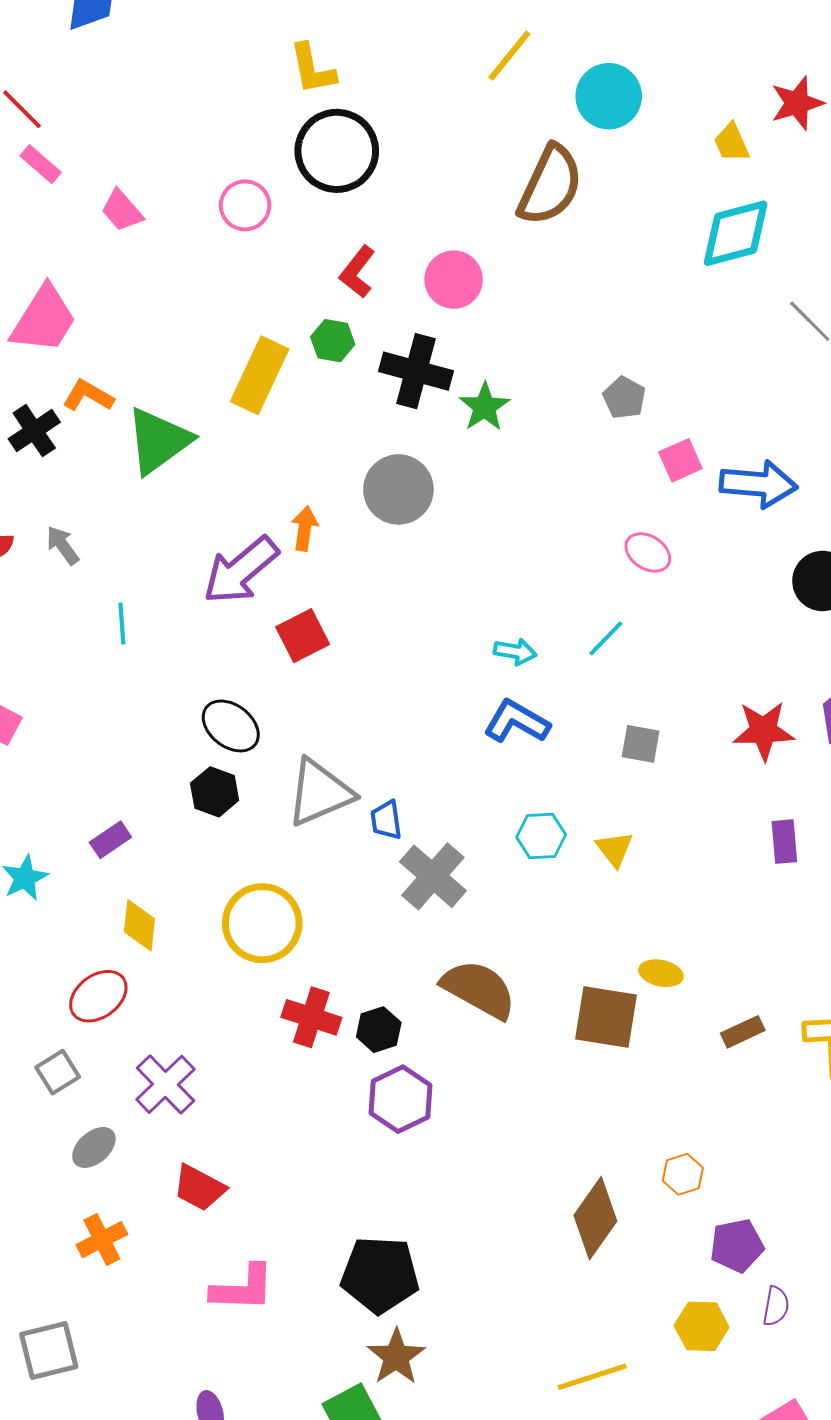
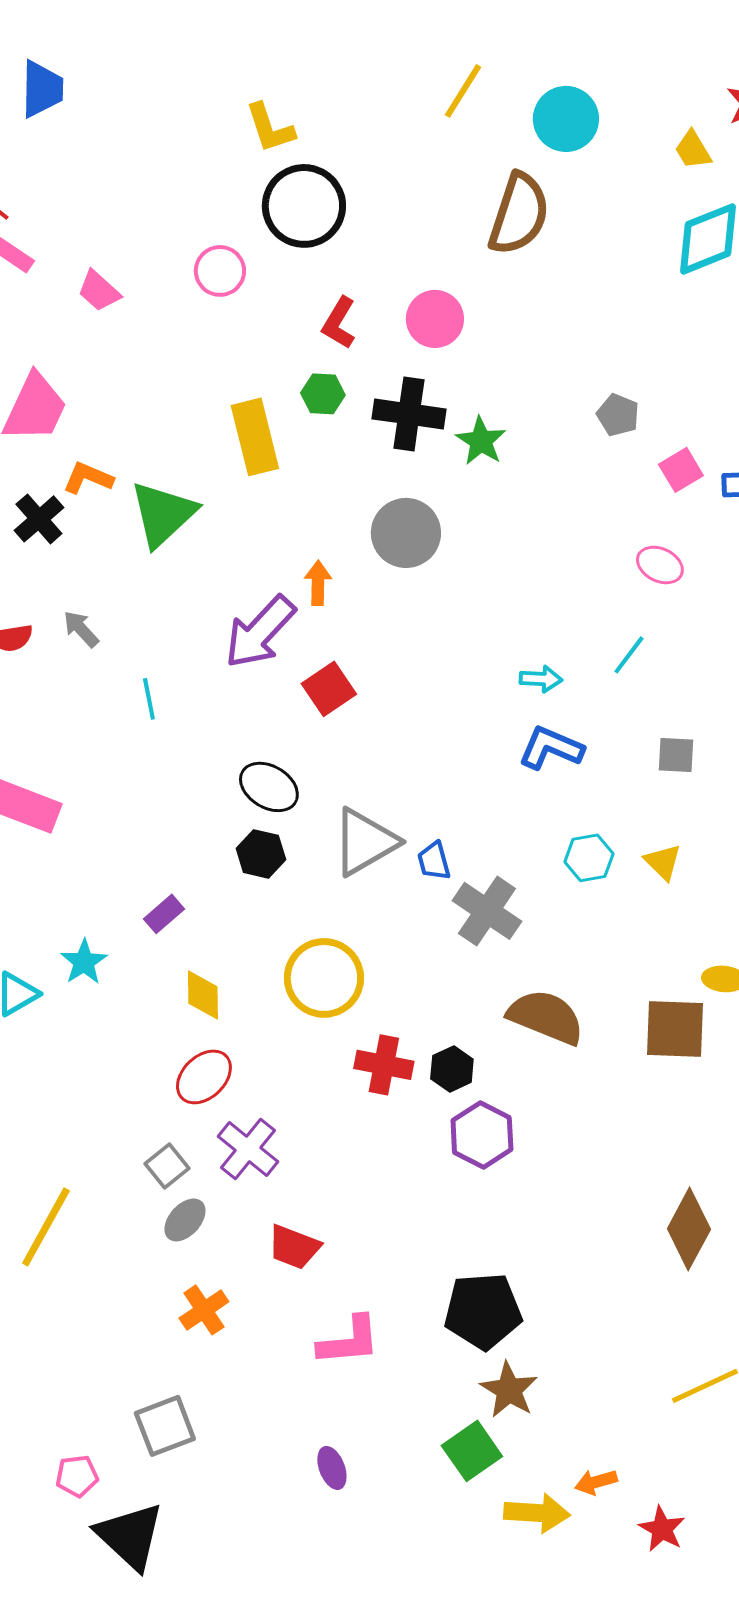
yellow rectangle: (260, 375) -> (255, 437), turned -32
red ellipse: (98, 996) -> (204, 1077), moved
gray square: (58, 1072) -> (167, 1166), moved

